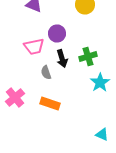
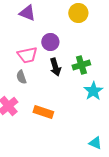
gray semicircle: (46, 72) -> (21, 77), moved

